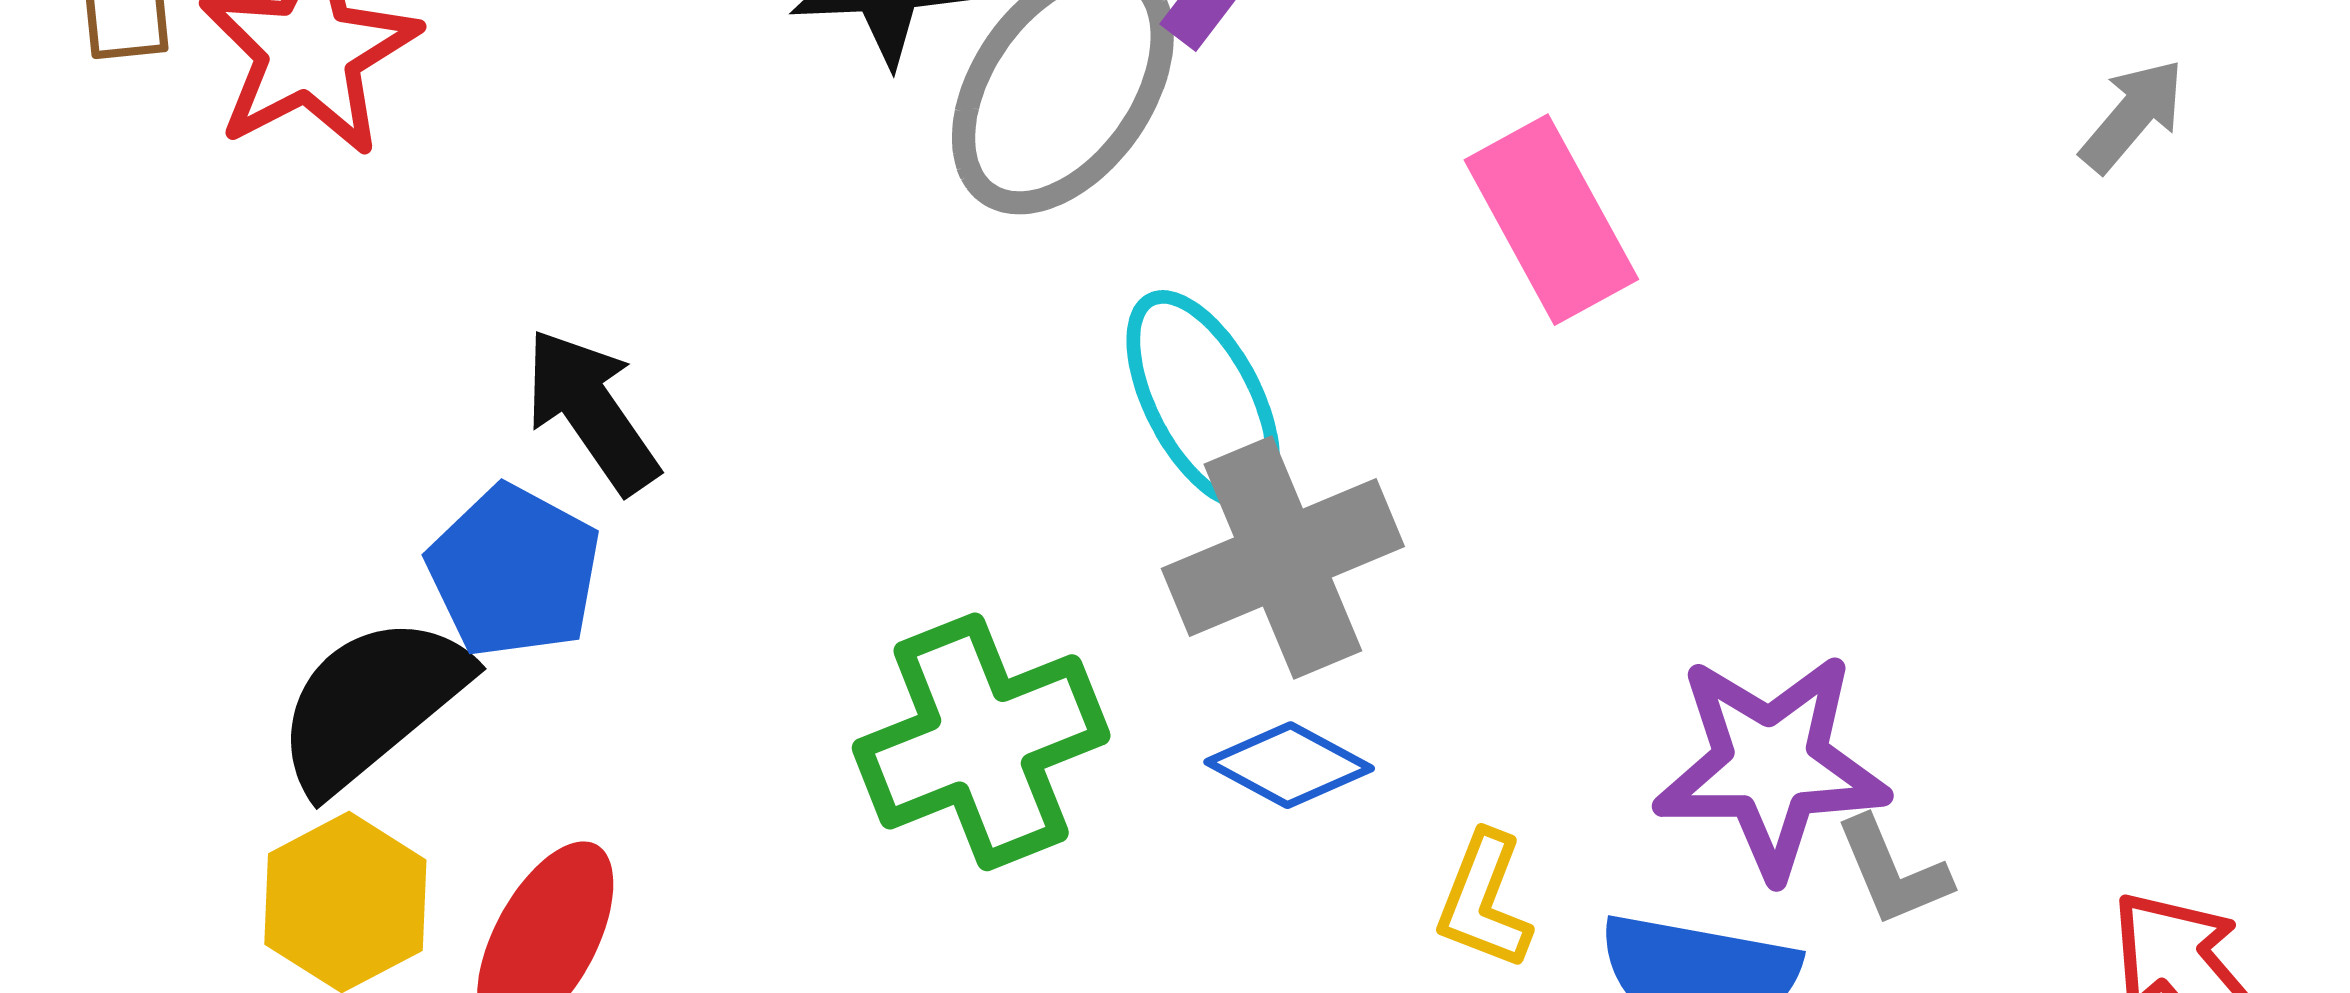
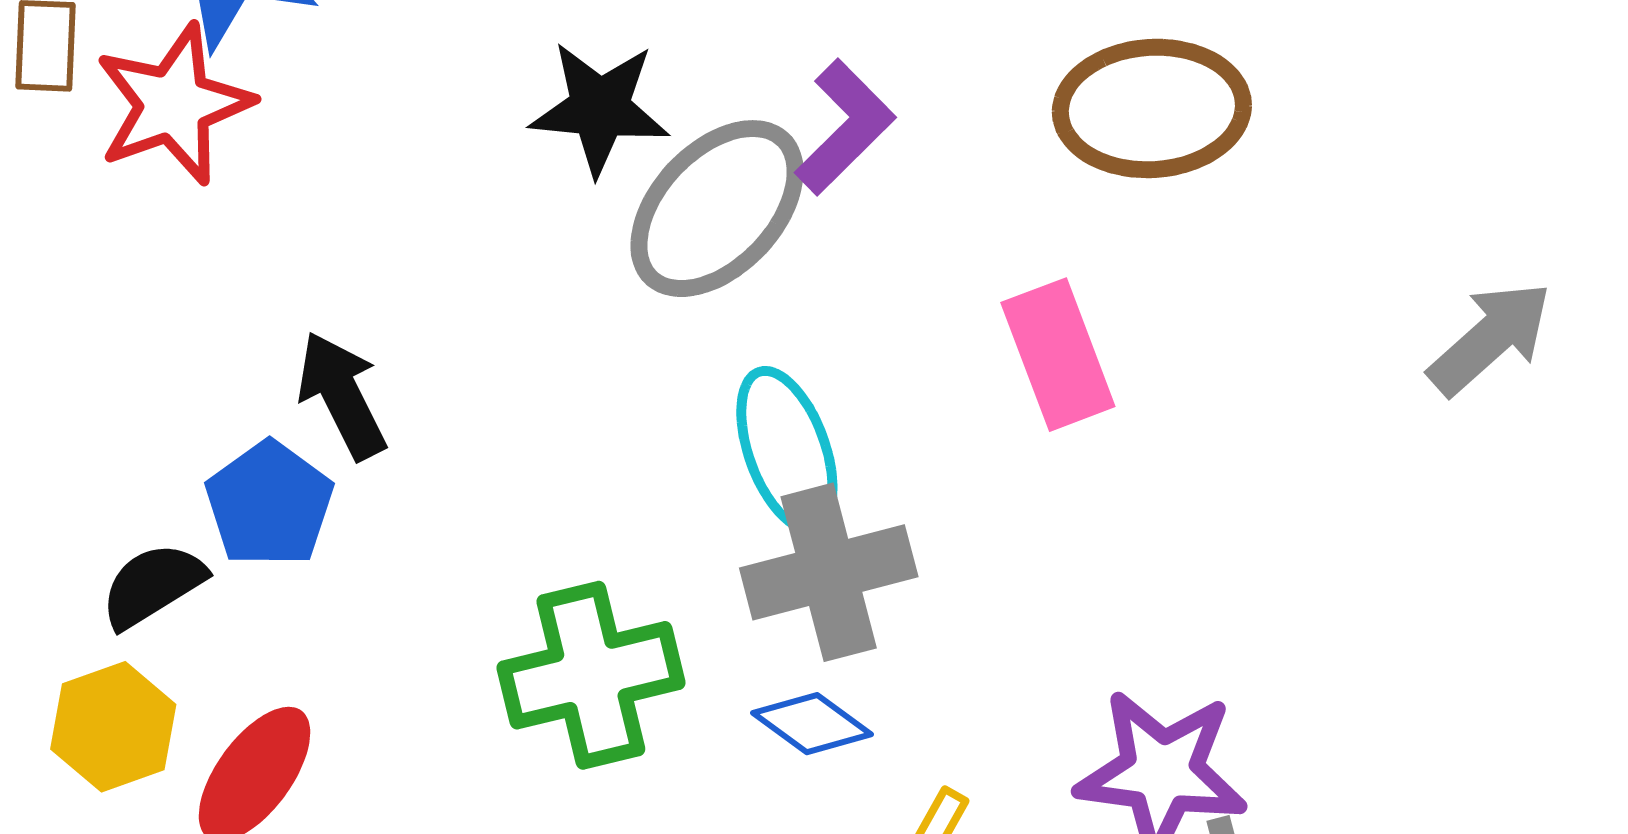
gray arrow: (2132, 115) -> (1490, 338), size x1.5
black semicircle: (372, 703) -> (153, 585), size x0.7

